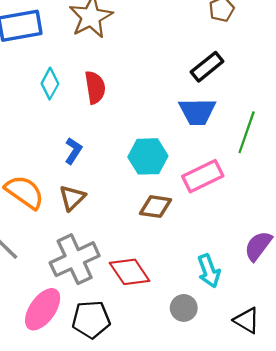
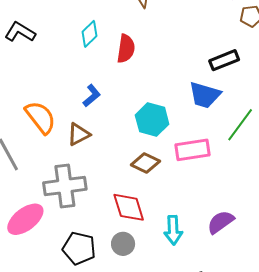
red diamond: (130, 272) -> (129, 207), moved
gray circle: (184, 308) -> (123, 244), moved
black pentagon: (91, 319) -> (79, 248), moved

